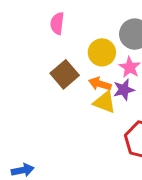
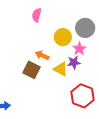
brown square: (65, 74) -> (32, 70), moved, turned -30
orange arrow: (100, 84) -> (42, 55), moved

